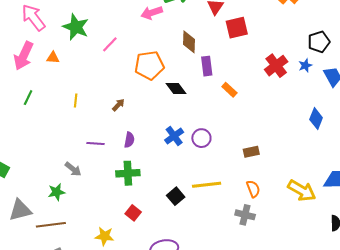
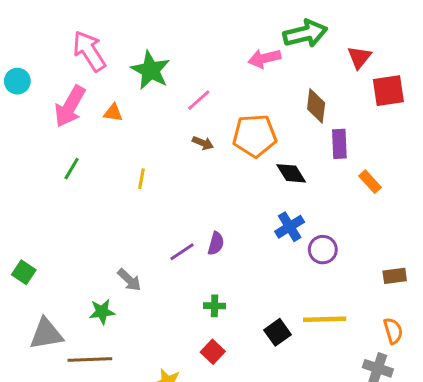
brown arrow: (118, 105) -> (203, 143), moved, turned 64
blue cross: (174, 136) -> (290, 227), moved
purple line: (95, 144) -> (182, 252), moved, turned -42
green cross: (128, 173) -> (215, 306), moved, size x0.6

